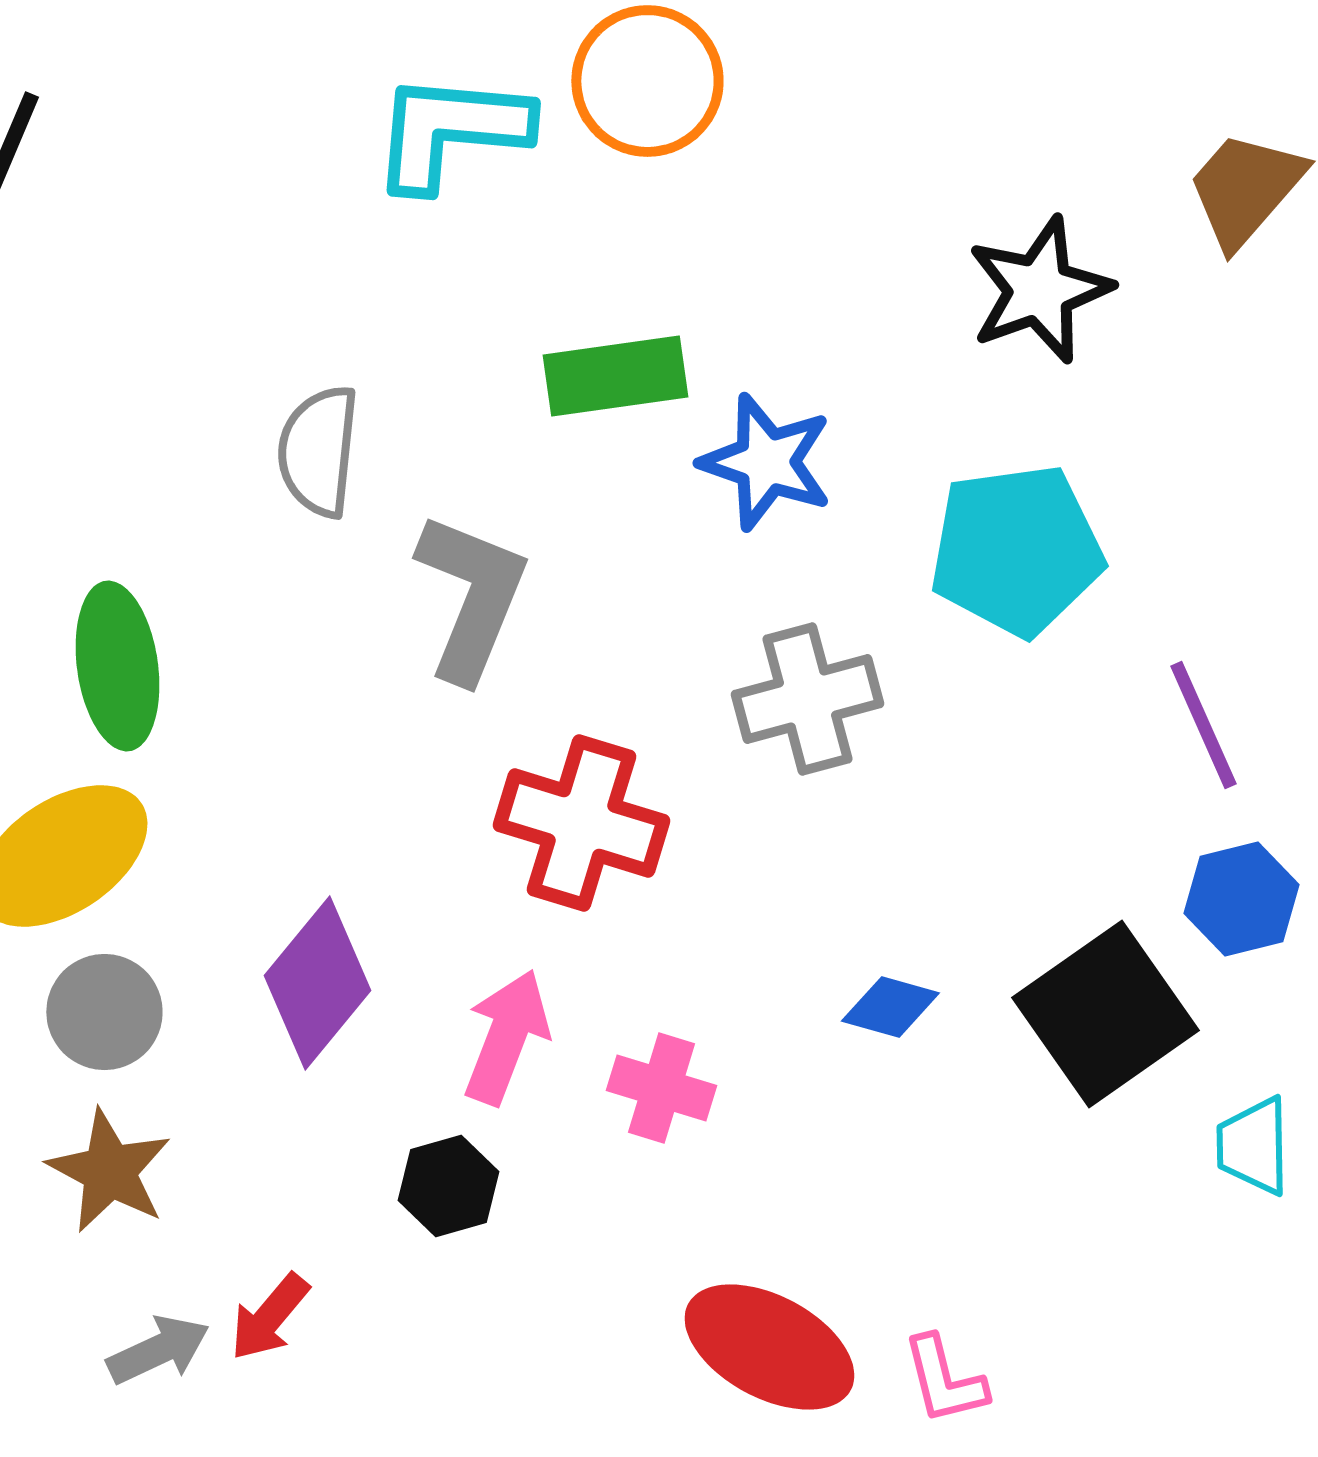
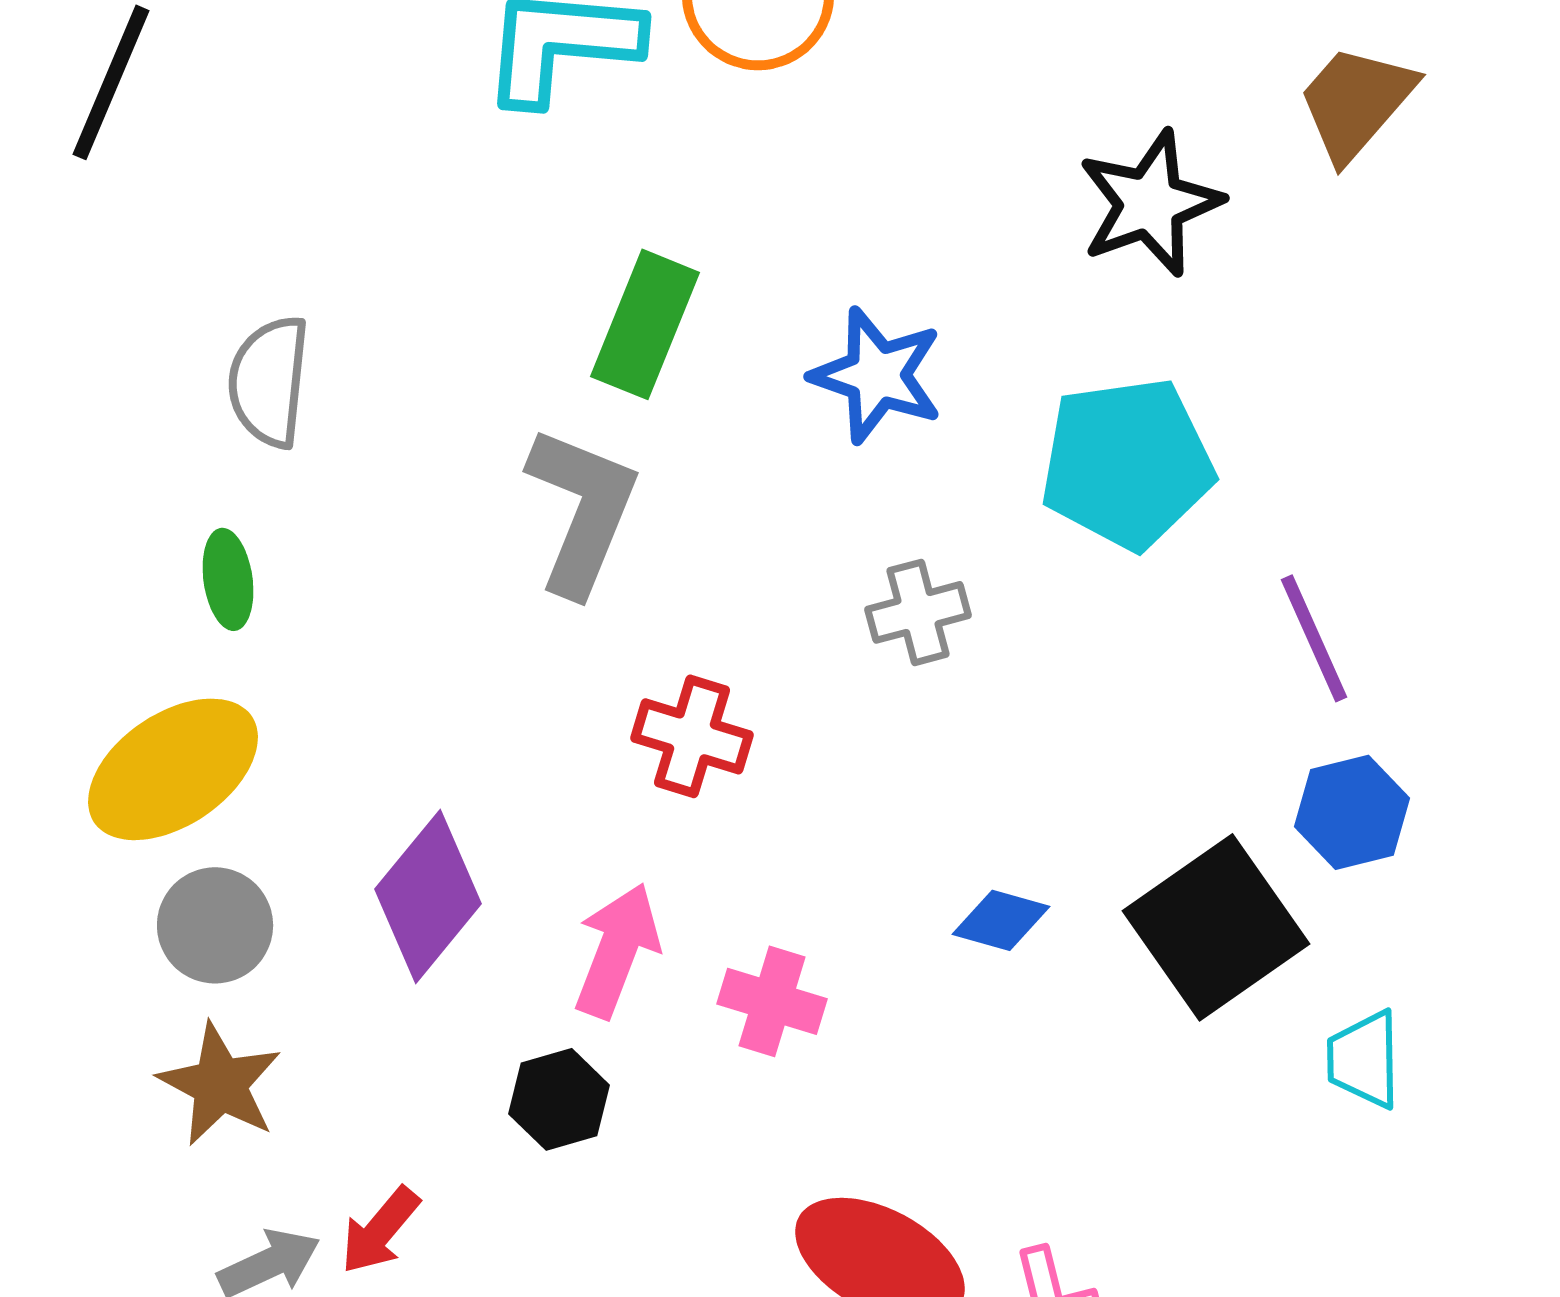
green rectangle: (615, 376) -> (645, 324), moved, turned -60
gray semicircle: (318, 451) -> (269, 381), moved
green ellipse: (117, 666) -> (228, 579), size x0.6
gray cross: (807, 699) -> (918, 612), size x0.7
red cross: (581, 823) -> (692, 736), size x0.7

